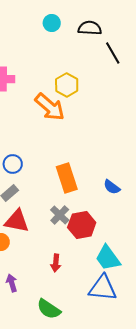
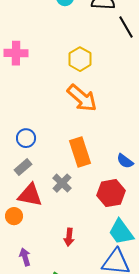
orange arrow: (50, 107) -> (82, 98), moved
gray cross: (60, 215) -> (62, 183), moved
red hexagon: (82, 225) -> (111, 193), moved

